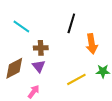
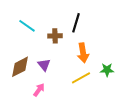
orange arrow: (92, 44) -> (83, 53), moved
brown cross: (41, 48) -> (55, 36), moved

